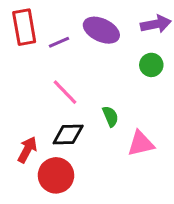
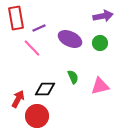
purple ellipse: (101, 30) -> (70, 39), moved
pink line: (65, 92) -> (32, 48), moved
pink triangle: (141, 144) -> (100, 86), moved

